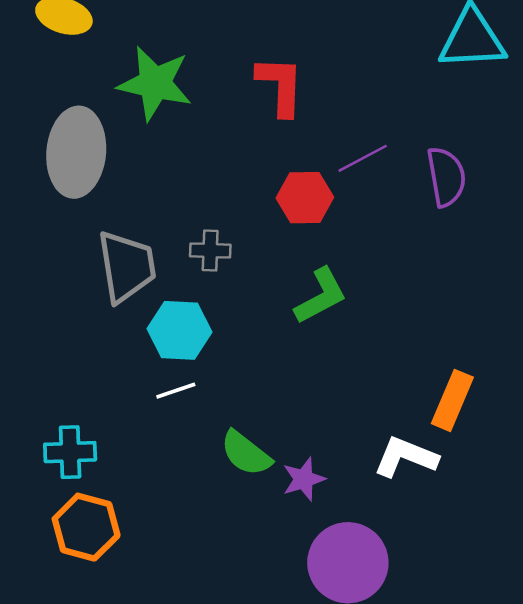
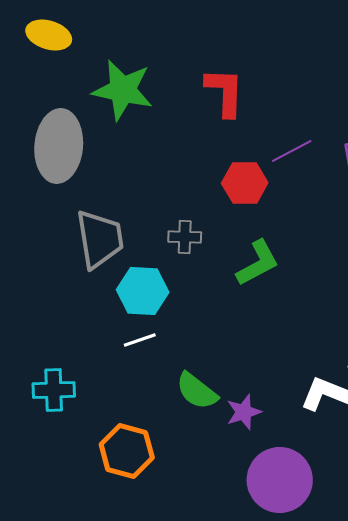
gray cross: (210, 250) -> (185, 237), moved
orange hexagon: (86, 527) -> (127, 451), moved

